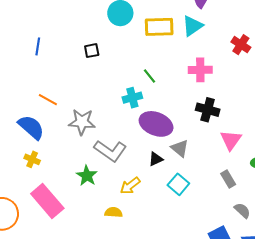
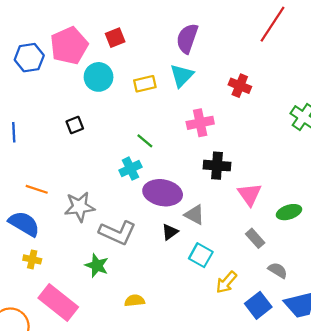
yellow rectangle: (159, 27) -> (145, 84), size x0.7
yellow arrow: (130, 186) -> (226, 282), moved

